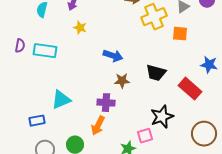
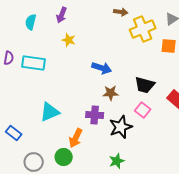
black star: (162, 117) -> (121, 127), moved
blue rectangle: (37, 121) -> (14, 133), moved, turned 49
orange arrow: (98, 126) -> (76, 138), moved
pink square: (145, 136) -> (143, 110), moved, turned -35

